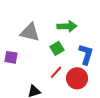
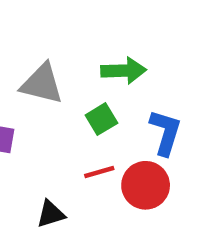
red line: (56, 72) -> (99, 172), turned 32

